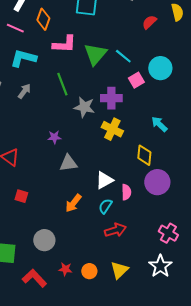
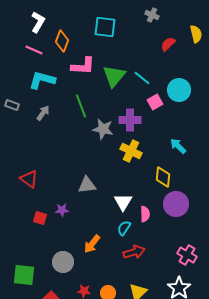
purple star: (54, 137) -> (62, 210), moved
white triangle: (104, 180) -> (123, 202), turned -30
orange arrow: (73, 203) -> (92, 244), moved

